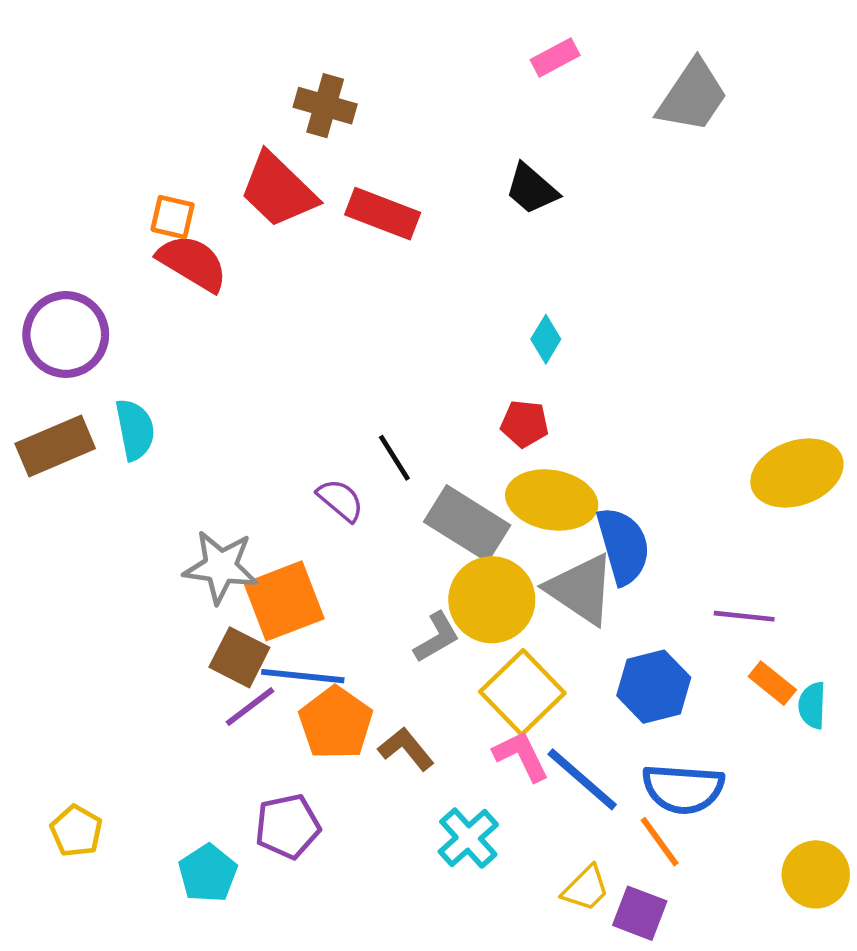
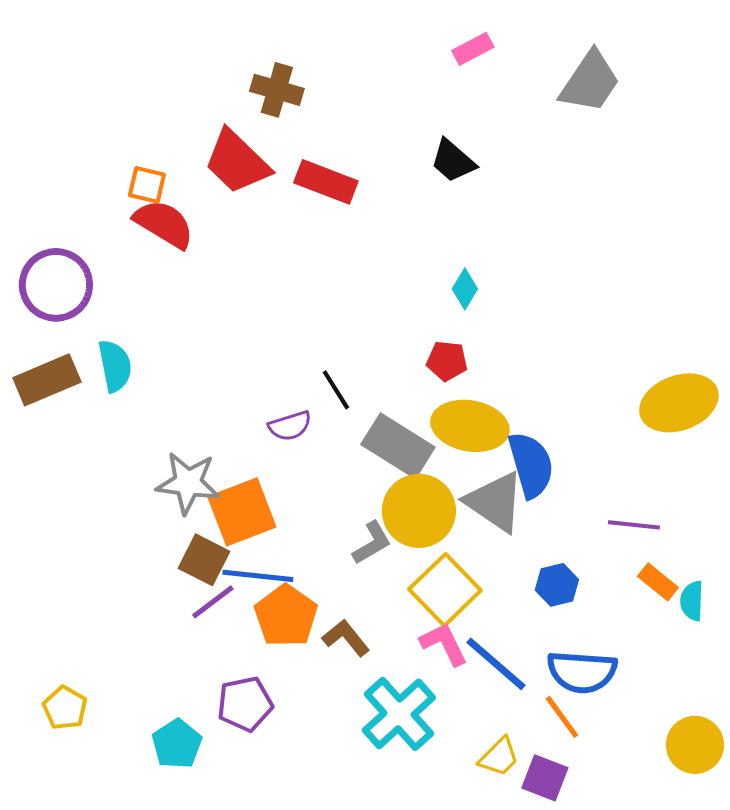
purple semicircle: (340, 500) -> (290, 426), turned 123
blue hexagon: (654, 687) -> (557, 585), size x0.7
cyan cross: (468, 838) -> (399, 714), size x1.4

